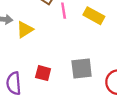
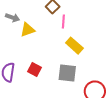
yellow rectangle: (94, 16) -> (74, 46), moved

